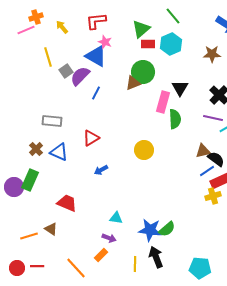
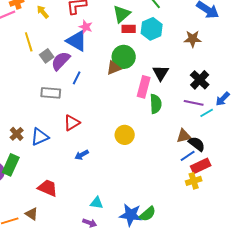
gray rectangle: (52, 121) -> (51, 93), moved
blue triangle: (59, 152) -> (40, 137), turned -48

